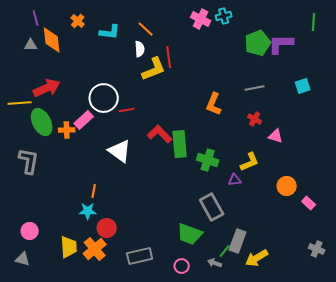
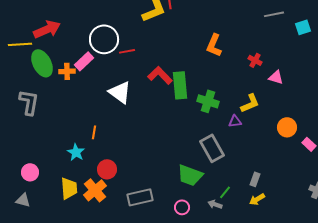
gray line: (255, 88) -> (274, 14), moved
cyan star: (88, 211) -> (76, 152), moved, turned 30
gray rectangle: (238, 241) -> (255, 179), moved, size x0.6
yellow arrow: (257, 258) -> (257, 199), size x0.7

